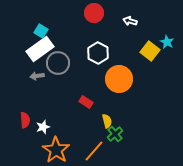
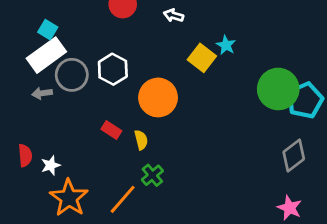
white hexagon: (98, 53) -> (113, 69), moved
yellow semicircle: (107, 121) -> (141, 140), moved

